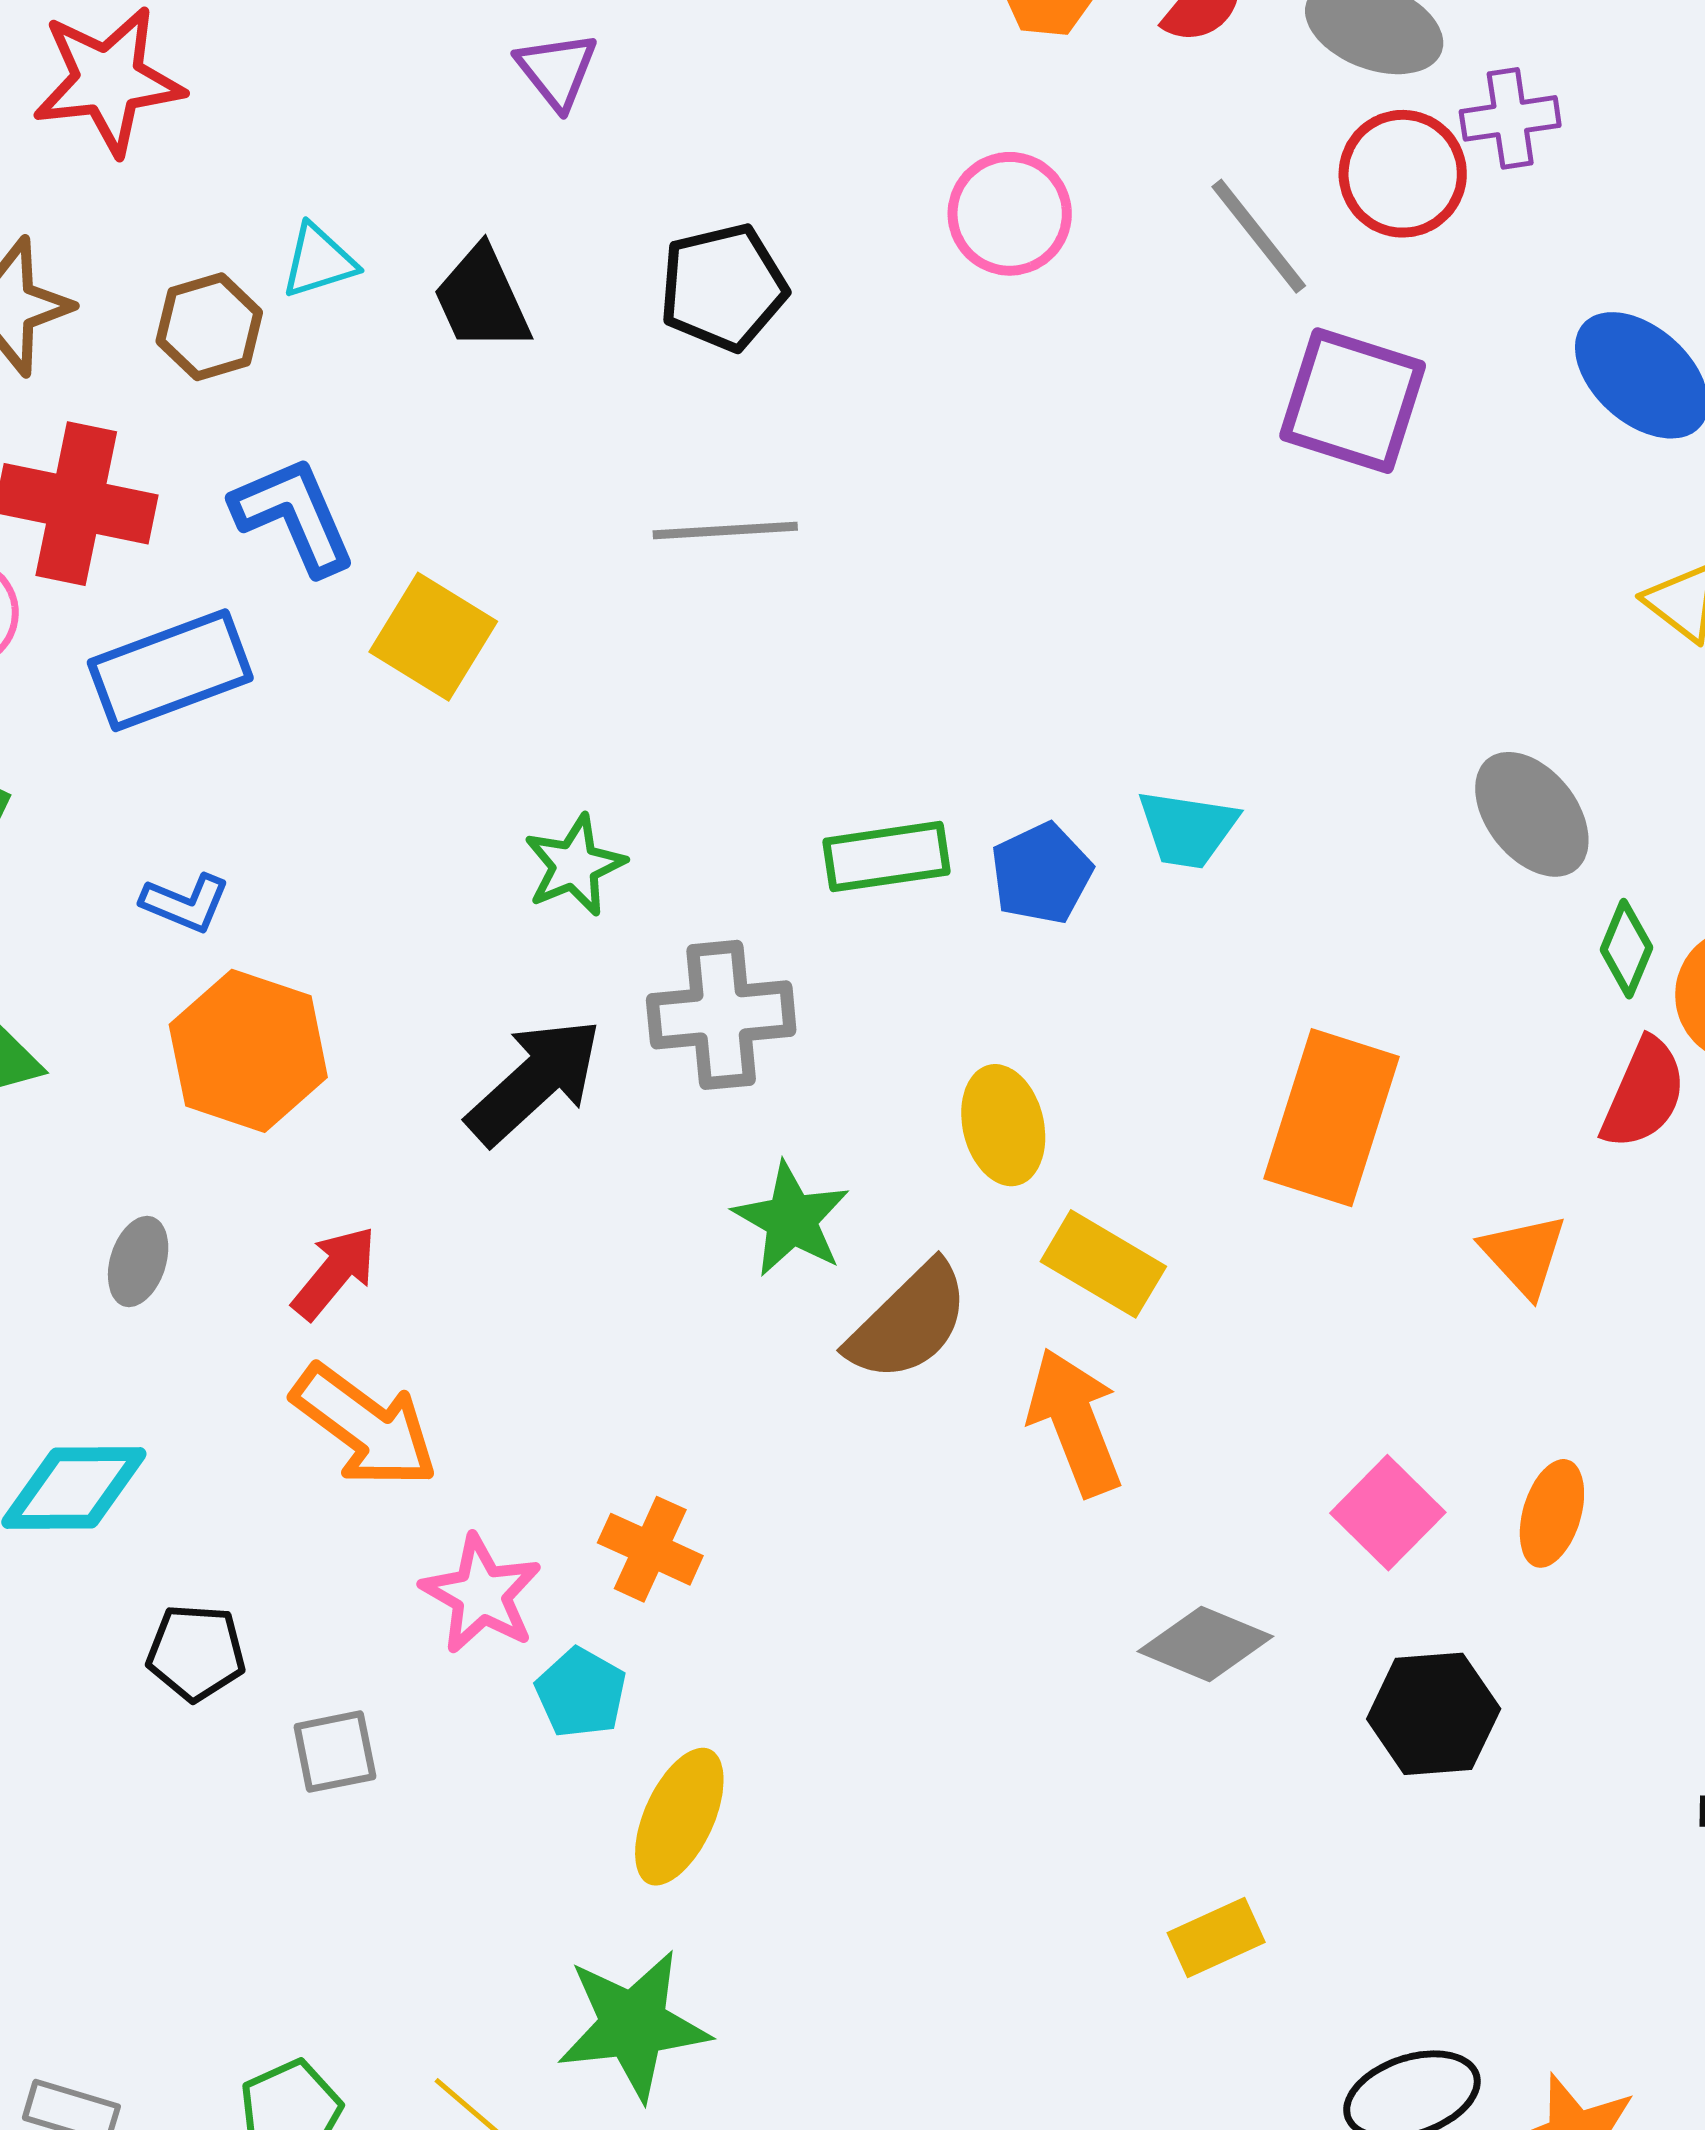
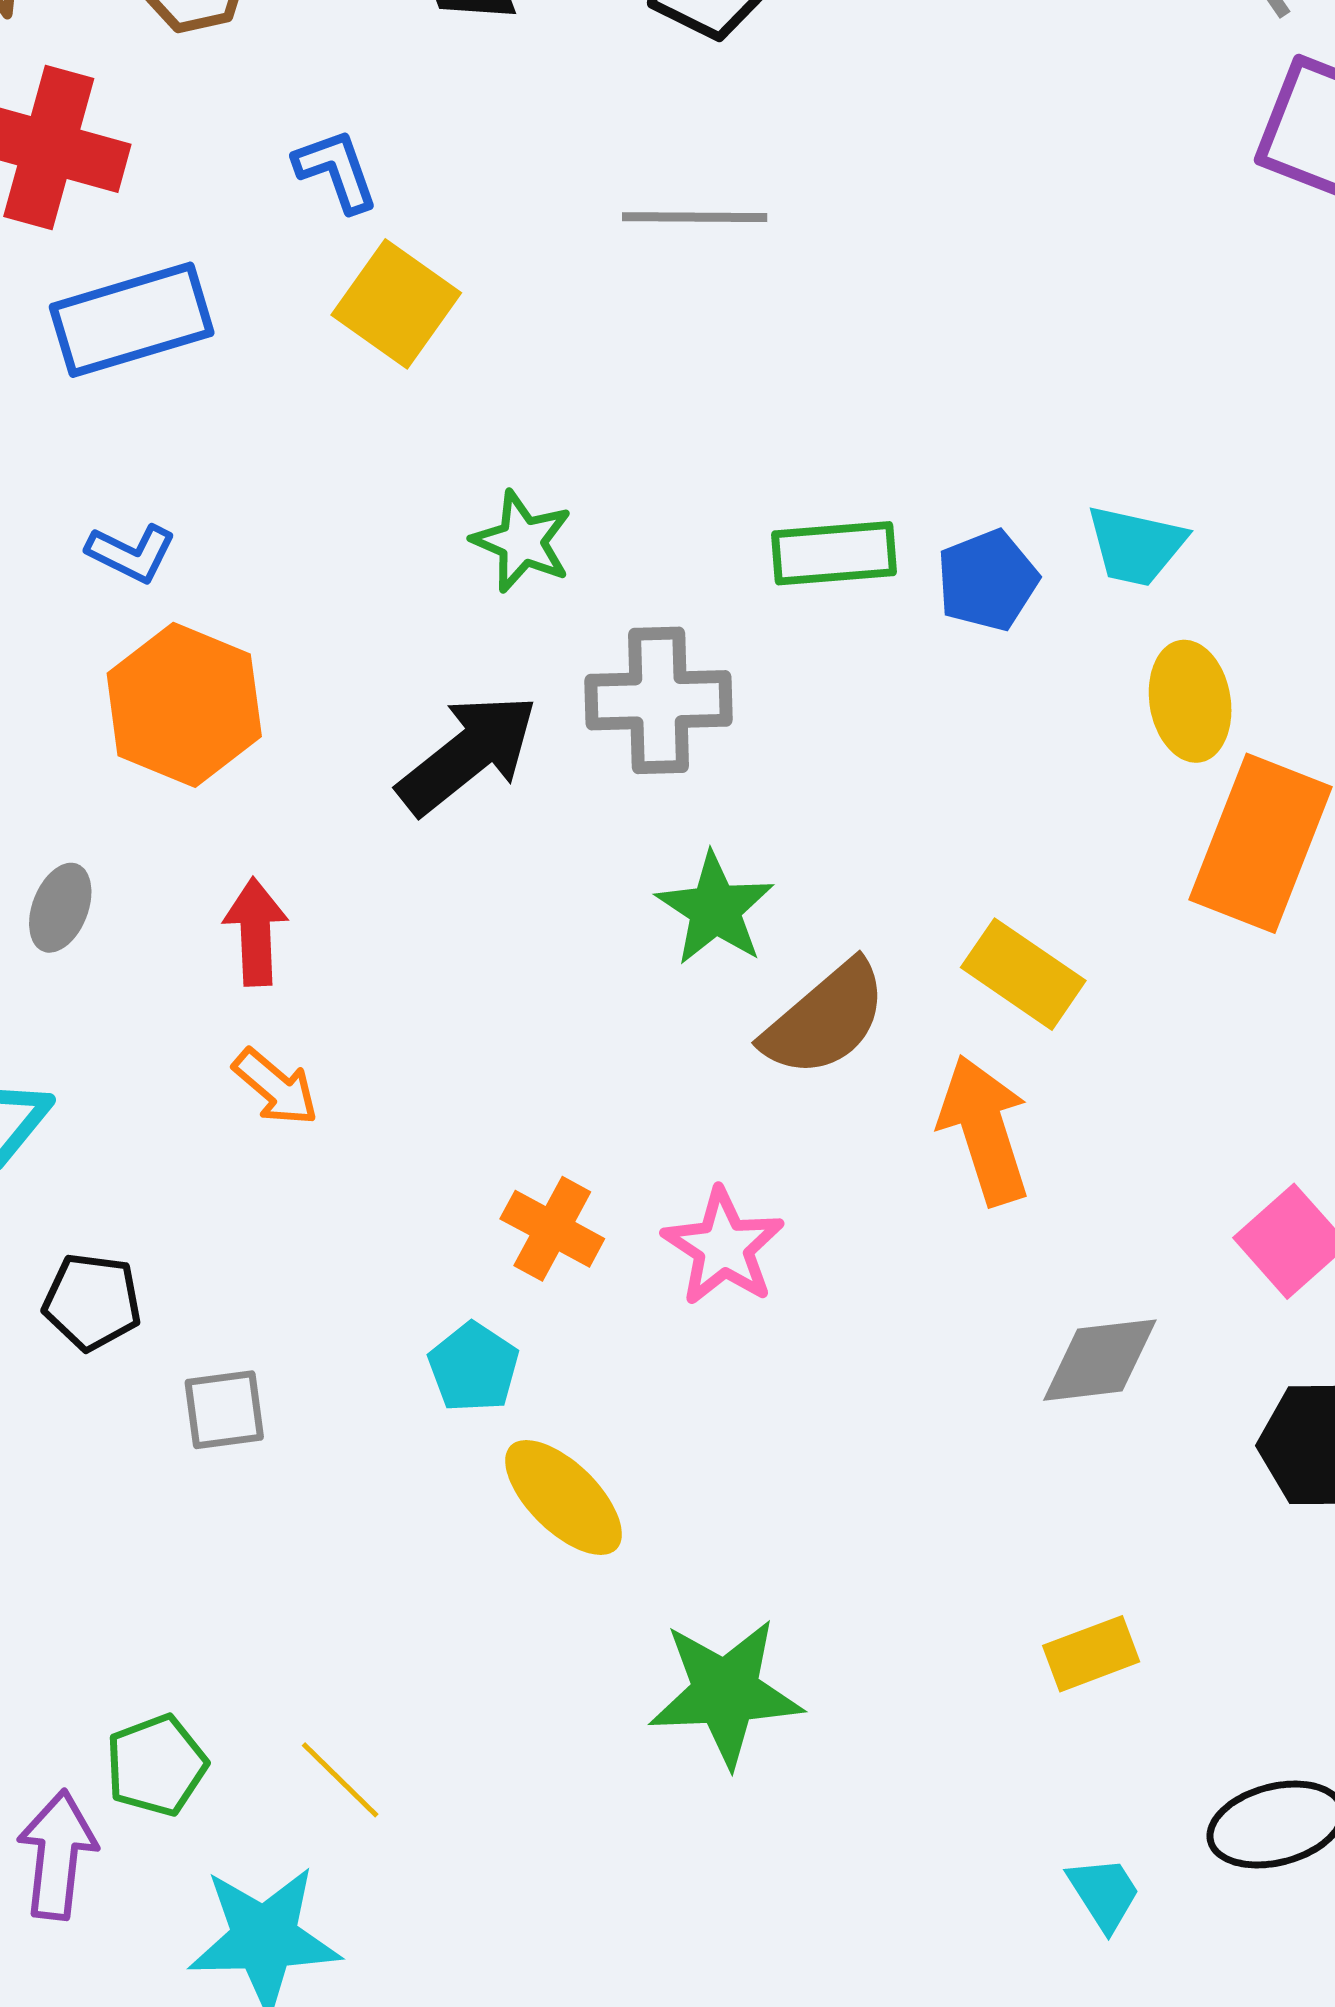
blue L-shape: (294, 515) -> (336, 170), moved, size x0.7
green star: (575, 865) -> (522, 541), turned -30
yellow ellipse: (1003, 1125) -> (1190, 701), moved
red arrow: (335, 1273) -> (256, 932), turned -46
orange arrow: (365, 1426) -> (276, 1087), size x0.6
pink star: (481, 1594) -> (723, 1247), moved
gray diamond: (1205, 1644) -> (1100, 1360), turned -33
yellow ellipse: (679, 1817) -> (564, 1497), turned -74
green star: (633, 2025) -> (726, 1692), moved

